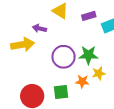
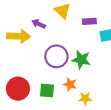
yellow star: (99, 73) -> (85, 98), moved

